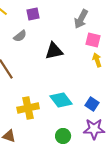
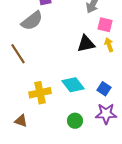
gray semicircle: (20, 36) -> (32, 21), size x1.6
black triangle: (54, 51) -> (86, 44), moved

